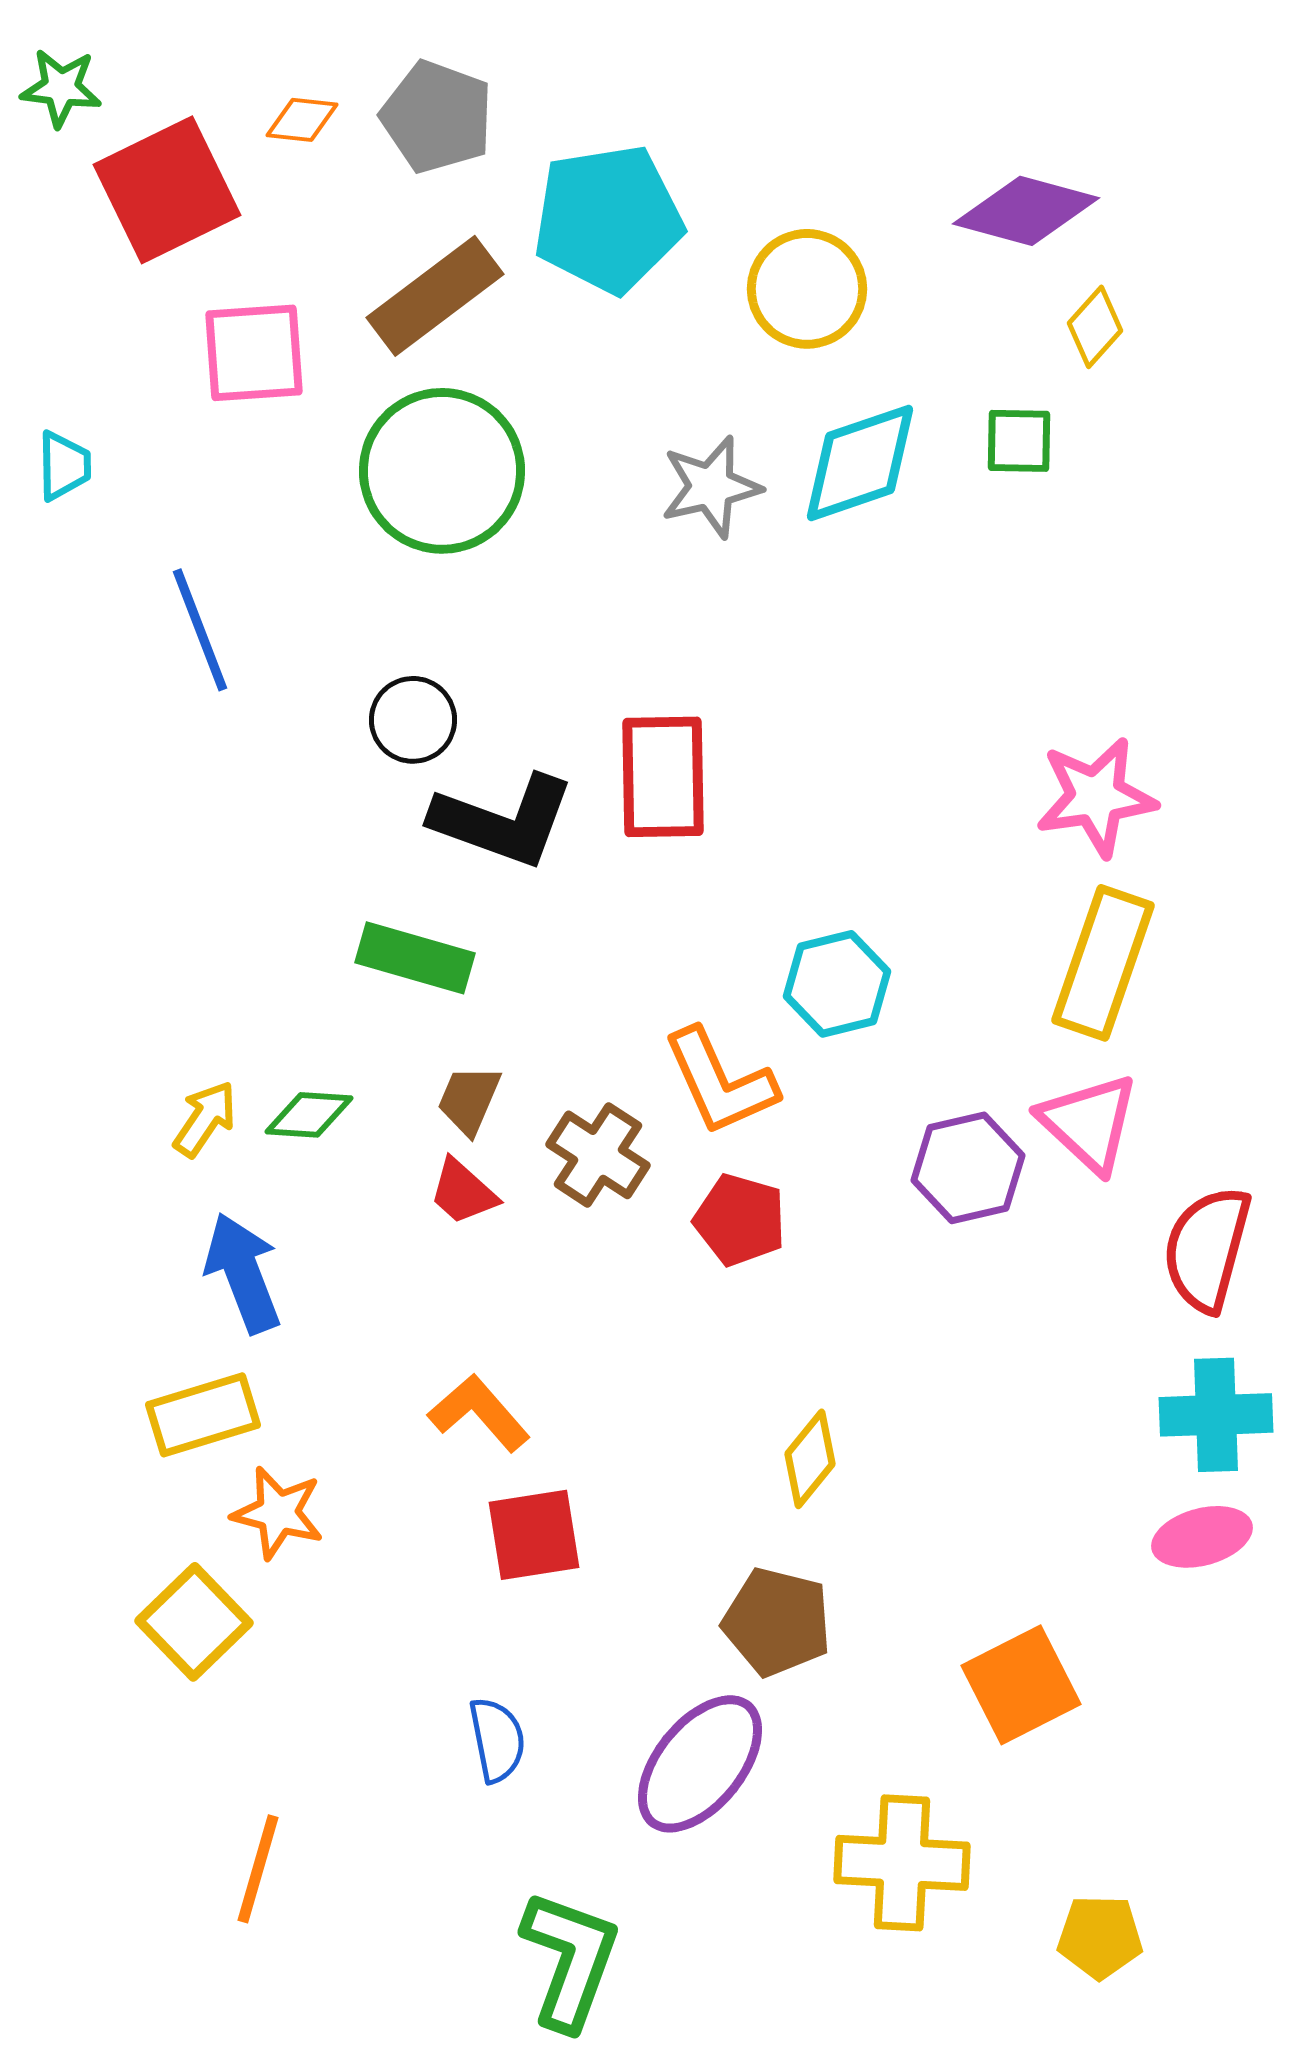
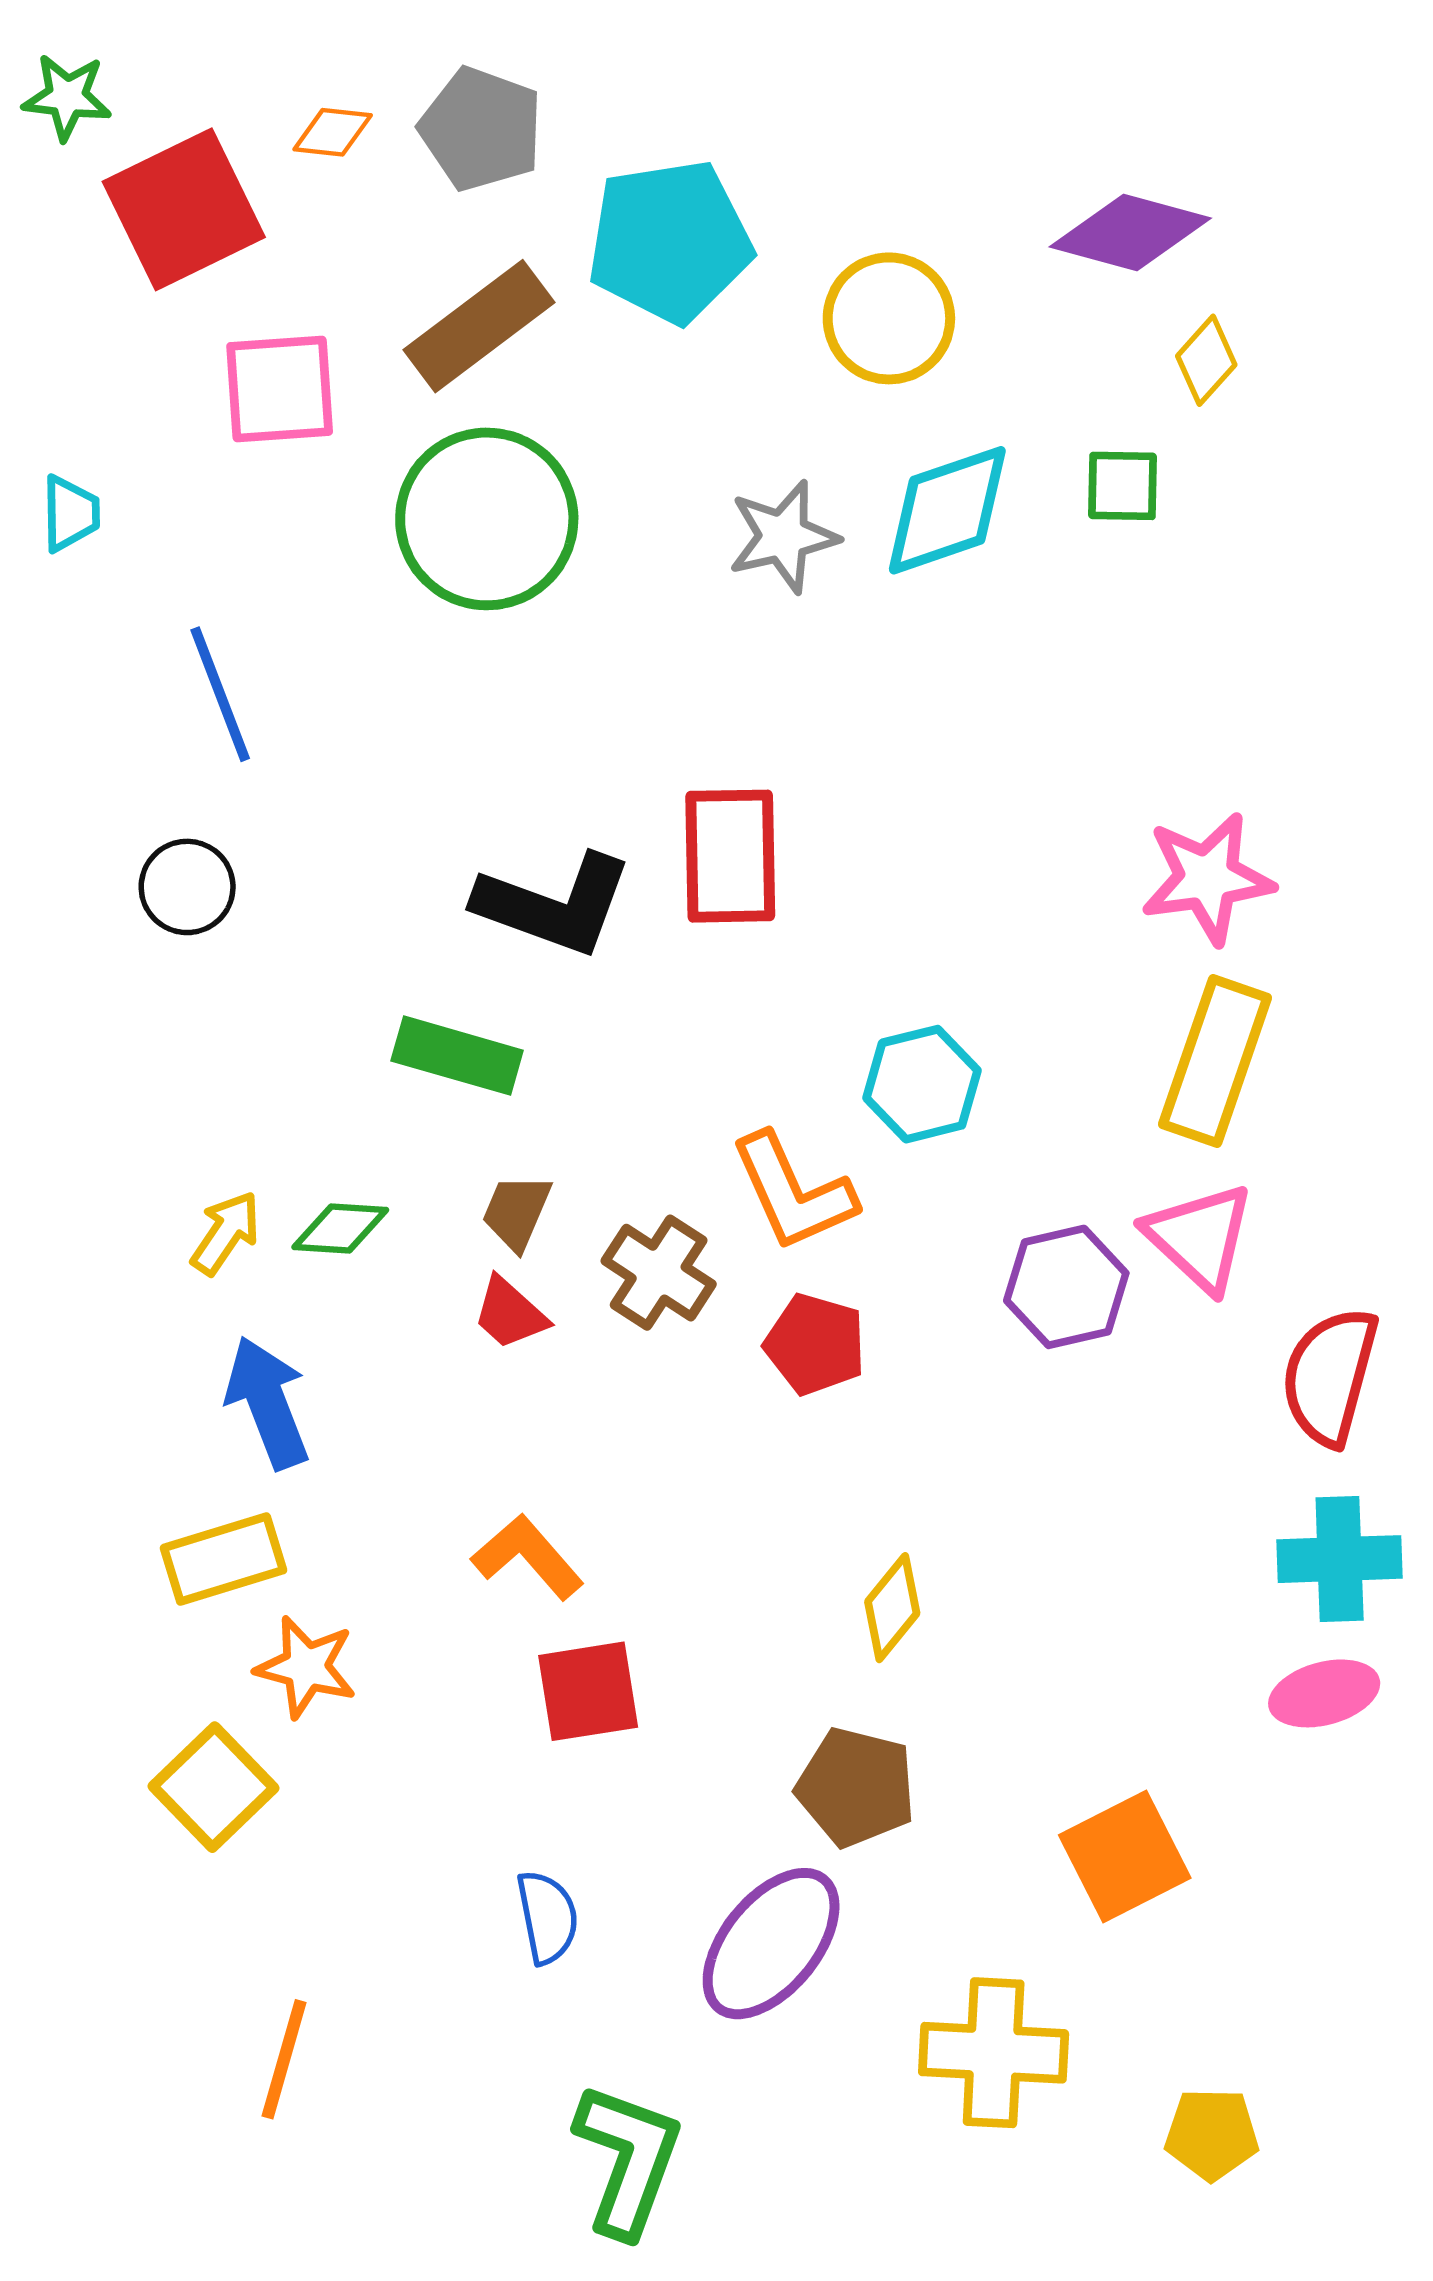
black circle: (413, 720) -> (187, 887), moved

